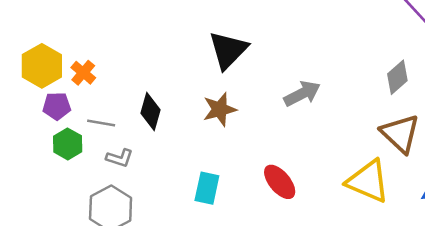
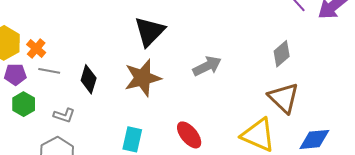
brown star: (220, 109) -> (143, 78), size x1.4
gray line: (101, 123) -> (49, 71), moved

